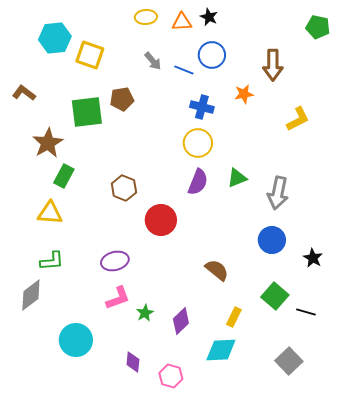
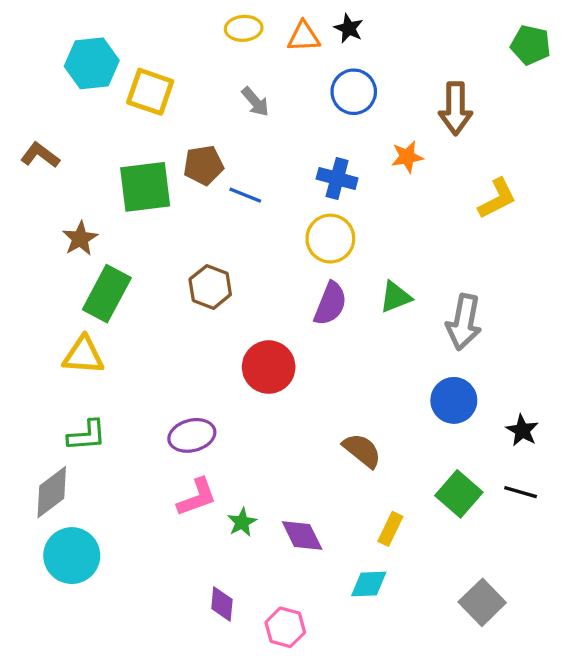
blue line: (184, 70) -> (245, 195), moved
brown star: (48, 143) -> (80, 239), size x0.7
green rectangle: (64, 176) -> (107, 294), size x1.4
brown hexagon: (124, 188) -> (210, 287), moved
black line: (306, 312) -> (521, 492), moved
purple diamond: (181, 321) -> (302, 536), turned -72
cyan circle: (76, 340) -> (72, 556), moved
cyan diamond: (221, 350) -> (369, 584), size x0.7

